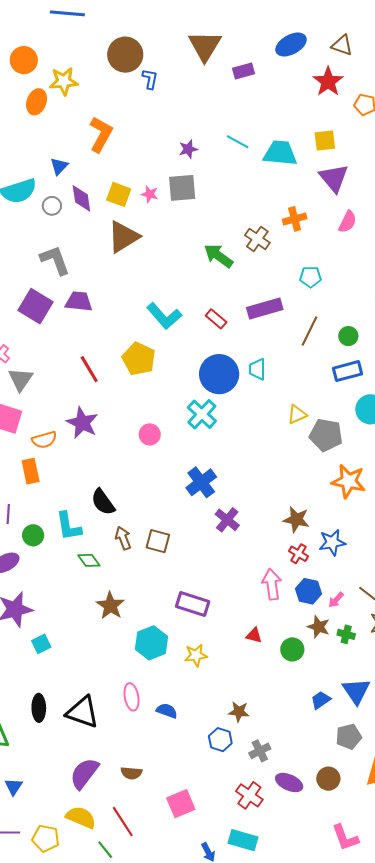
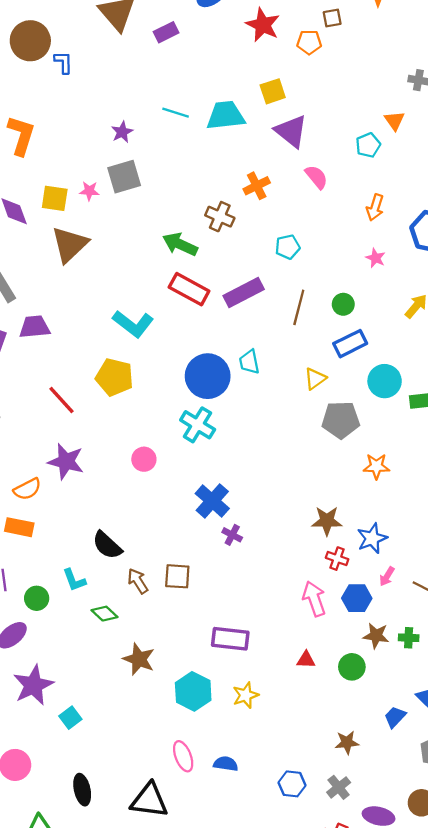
pink semicircle: (348, 222) -> (316, 177), turned -55
red rectangle: (216, 319) -> (189, 289), moved, size x1.6
yellow triangle: (297, 414) -> (315, 379), moved
orange rectangle: (31, 471) -> (19, 527), turned -55
orange star: (348, 481) -> (376, 466), size x0.7
purple cross: (227, 520) -> (232, 535), moved, size x0.7
cyan L-shape: (69, 526) -> (74, 580), size x0.7
pink arrow: (336, 600) -> (387, 576), moved
black triangle: (83, 712) -> (149, 800), moved
brown star: (239, 712) -> (347, 742), moved

